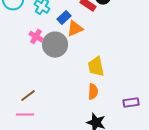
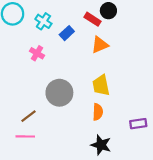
orange triangle: (75, 29) -> (100, 45), moved
gray circle: (55, 45) -> (59, 93), moved

